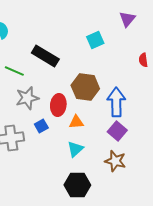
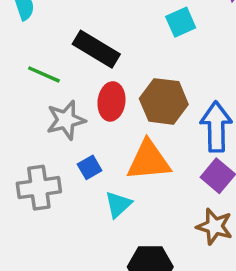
red ellipse: (58, 105) -> (111, 101), moved
orange triangle: (76, 122) -> (149, 161), size x1.8
cyan triangle: (75, 149) -> (118, 204), moved

